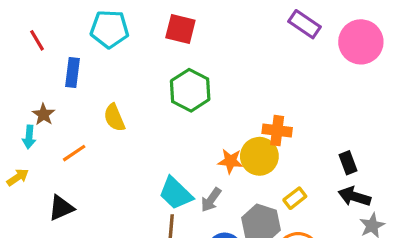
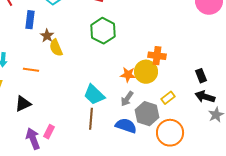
brown star: (43, 114) -> (47, 36), moved
orange line: (74, 153) -> (31, 70), turned 42
gray arrow: (211, 200) -> (127, 99), moved

